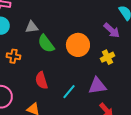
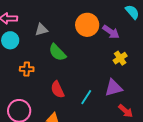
gray triangle: (32, 27) -> (41, 30), moved
purple arrow: (112, 30) -> (111, 32), moved
orange circle: (78, 45) -> (87, 25), moved

